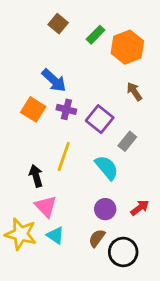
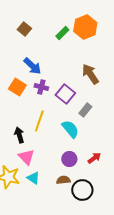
brown square: (58, 24) -> (24, 29), moved
orange hexagon: (127, 47) -> (85, 27), moved
brown arrow: (134, 91) -> (90, 74), size x1.5
brown semicircle: (97, 238) -> (63, 180), turned 48

